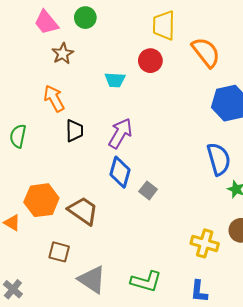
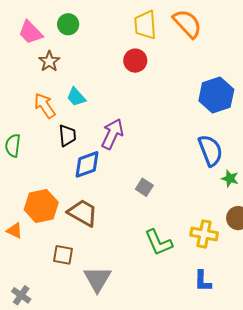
orange semicircle: (206, 52) -> (187, 24), moved
cyan trapezoid: (115, 80) -> (76, 97), moved, turned 50
blue diamond: (120, 172) -> (87, 164), moved, turned 60
gray triangle: (92, 280) -> (97, 279), turned 32
green L-shape: (146, 281) -> (158, 243), moved, turned 56

